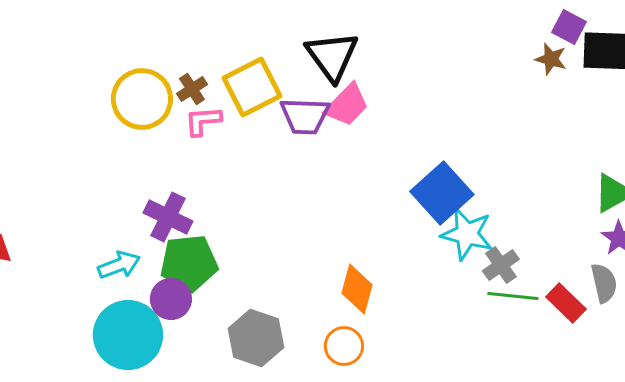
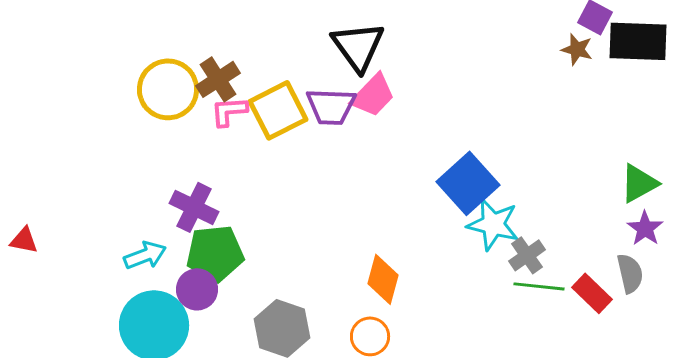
yellow square: (252, 87) -> (278, 110), moved
brown cross: (192, 89) -> (218, 79), size x1.4

